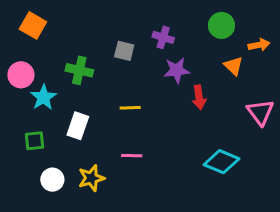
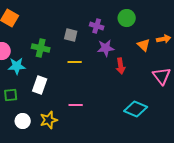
green circle: (222, 25) -> (127, 18), moved
orange arrow: (259, 45) -> (164, 39), moved
cyan star: (43, 97) -> (17, 66), turned 30
yellow line: (130, 108) -> (75, 62), moved

